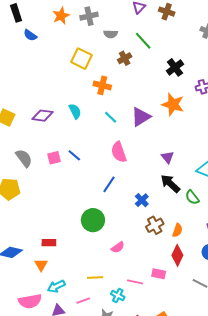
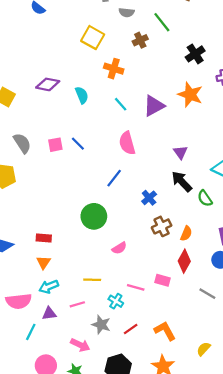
purple diamond: (43, 116) -> (48, 84), moved
orange triangle: (41, 265) -> (43, 262), moved

